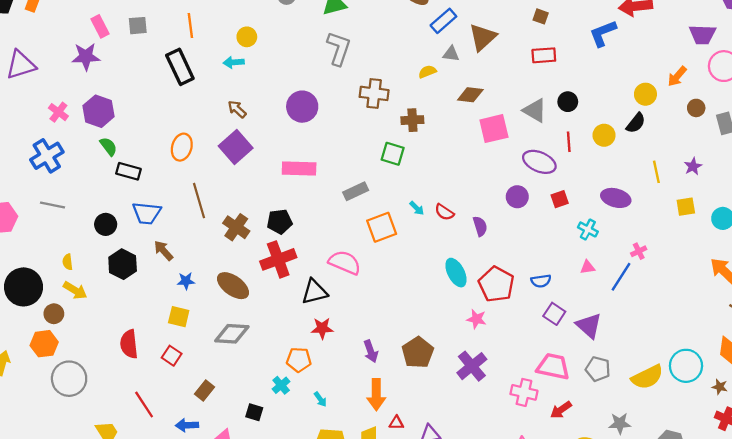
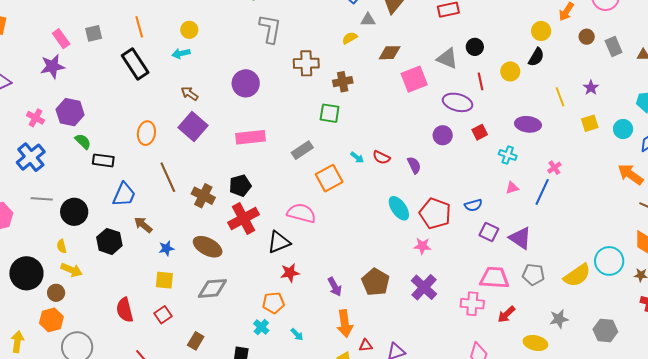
blue trapezoid: (147, 213) -> (124, 195), turned -64
black circle: (106, 224) -> (74, 212), moved, size x1.4
red square: (172, 356) -> (163, 315), turned 30

